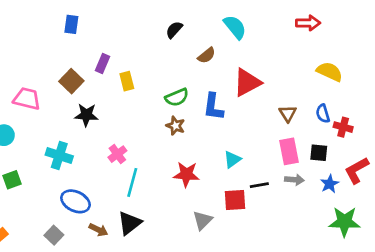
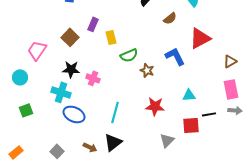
green semicircle: (177, 97) -> (129, 55), moved
pink trapezoid: (27, 99) -> (37, 50), turned -70
blue L-shape: (213, 107) -> (175, 56), turned 145
brown triangle: (288, 114) -> (230, 61), turned 32
black star: (86, 115) -> (71, 69), moved
pink cross: (117, 154) -> (93, 78), moved, turned -32
cyan triangle: (232, 159) -> (189, 95), turned 32
blue ellipse: (75, 201) -> (74, 114), moved

